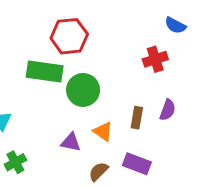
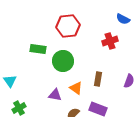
red hexagon: (69, 36) -> (68, 26), moved
green rectangle: (45, 72) -> (38, 49), size x0.7
purple semicircle: (168, 110) -> (129, 81), moved

